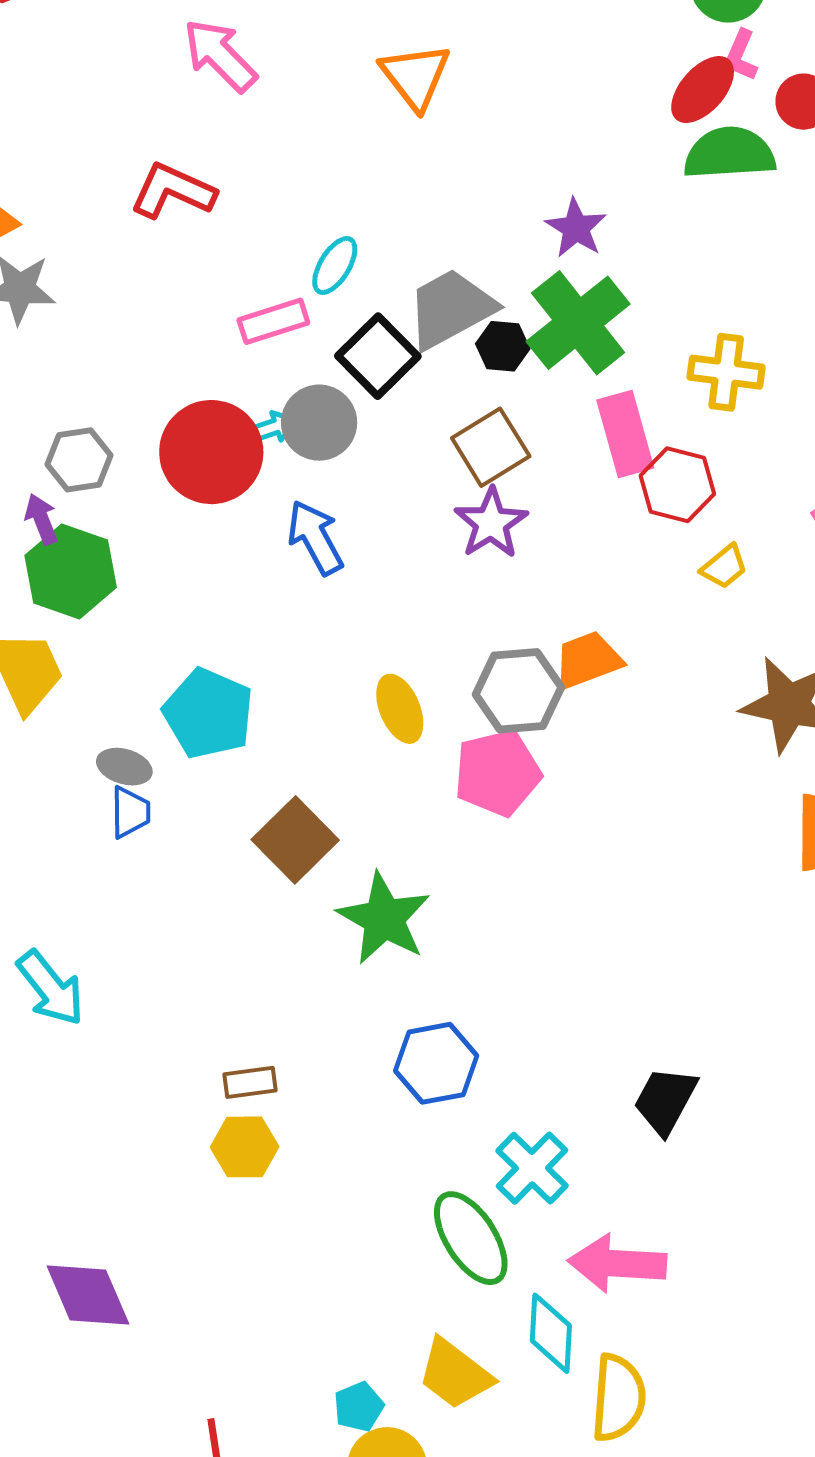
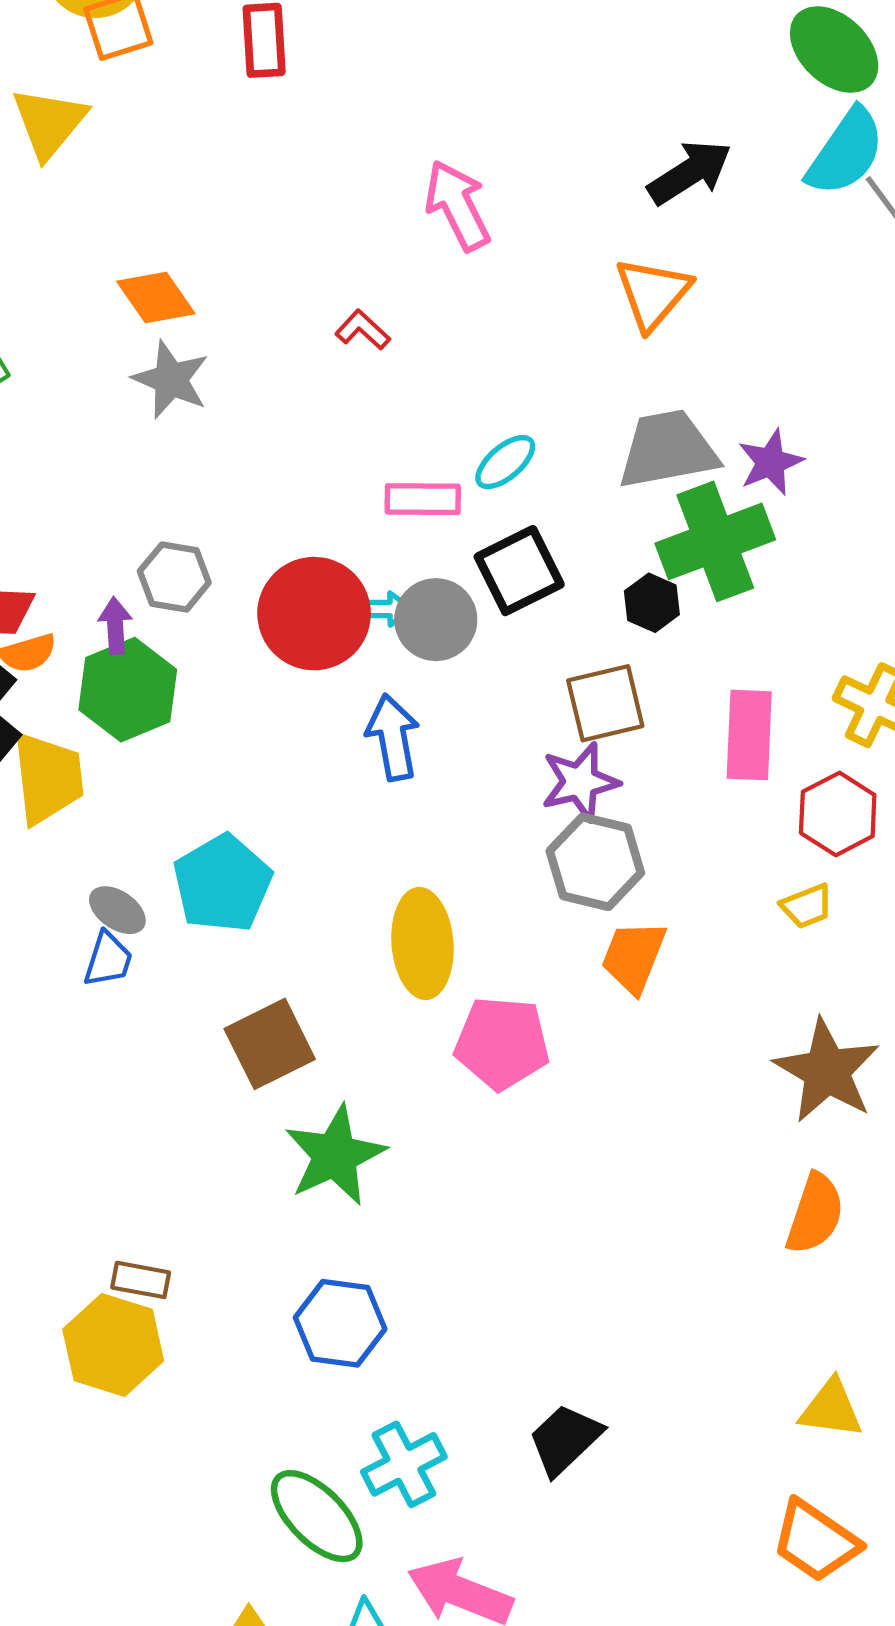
red L-shape: (173, 191) -> (363, 330), size x0.6
purple star: (576, 228) -> (771, 462), moved
gray trapezoid: (451, 309) -> (668, 449), moved
green cross: (578, 323) -> (715, 541), moved
red hexagon: (677, 485) -> (838, 814), moved
orange trapezoid: (588, 660) -> (634, 957), turned -66
gray hexagon: (518, 691) -> (595, 862), moved
yellow ellipse: (400, 709) -> (422, 943), size x1.4
yellow hexagon: (245, 1147) -> (113, 1345), size x1.4
green ellipse: (471, 1238) -> (317, 1516), turned -30

